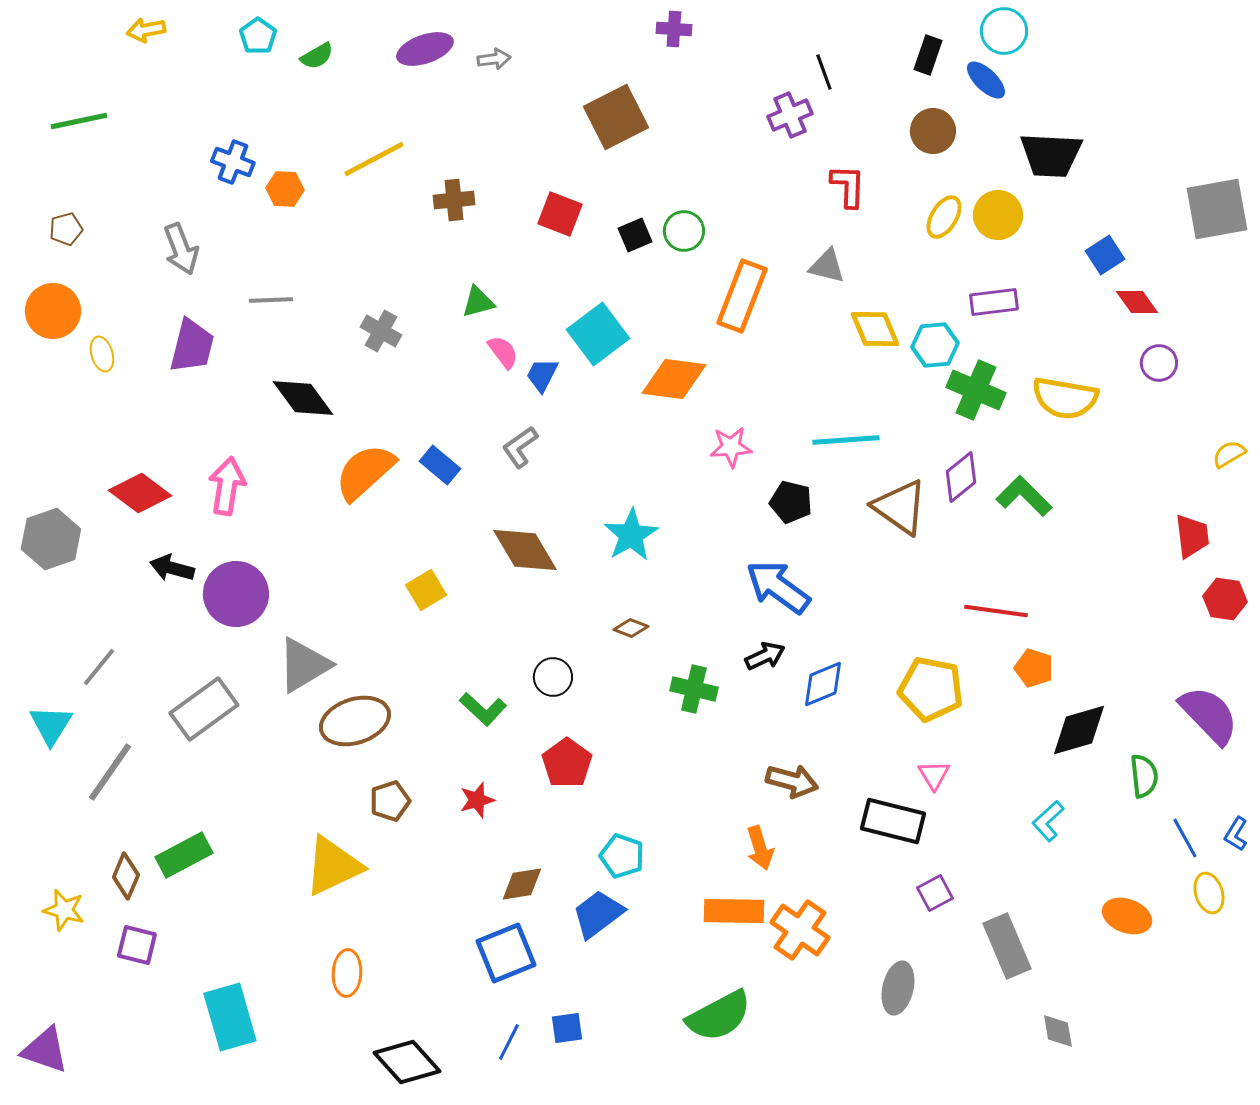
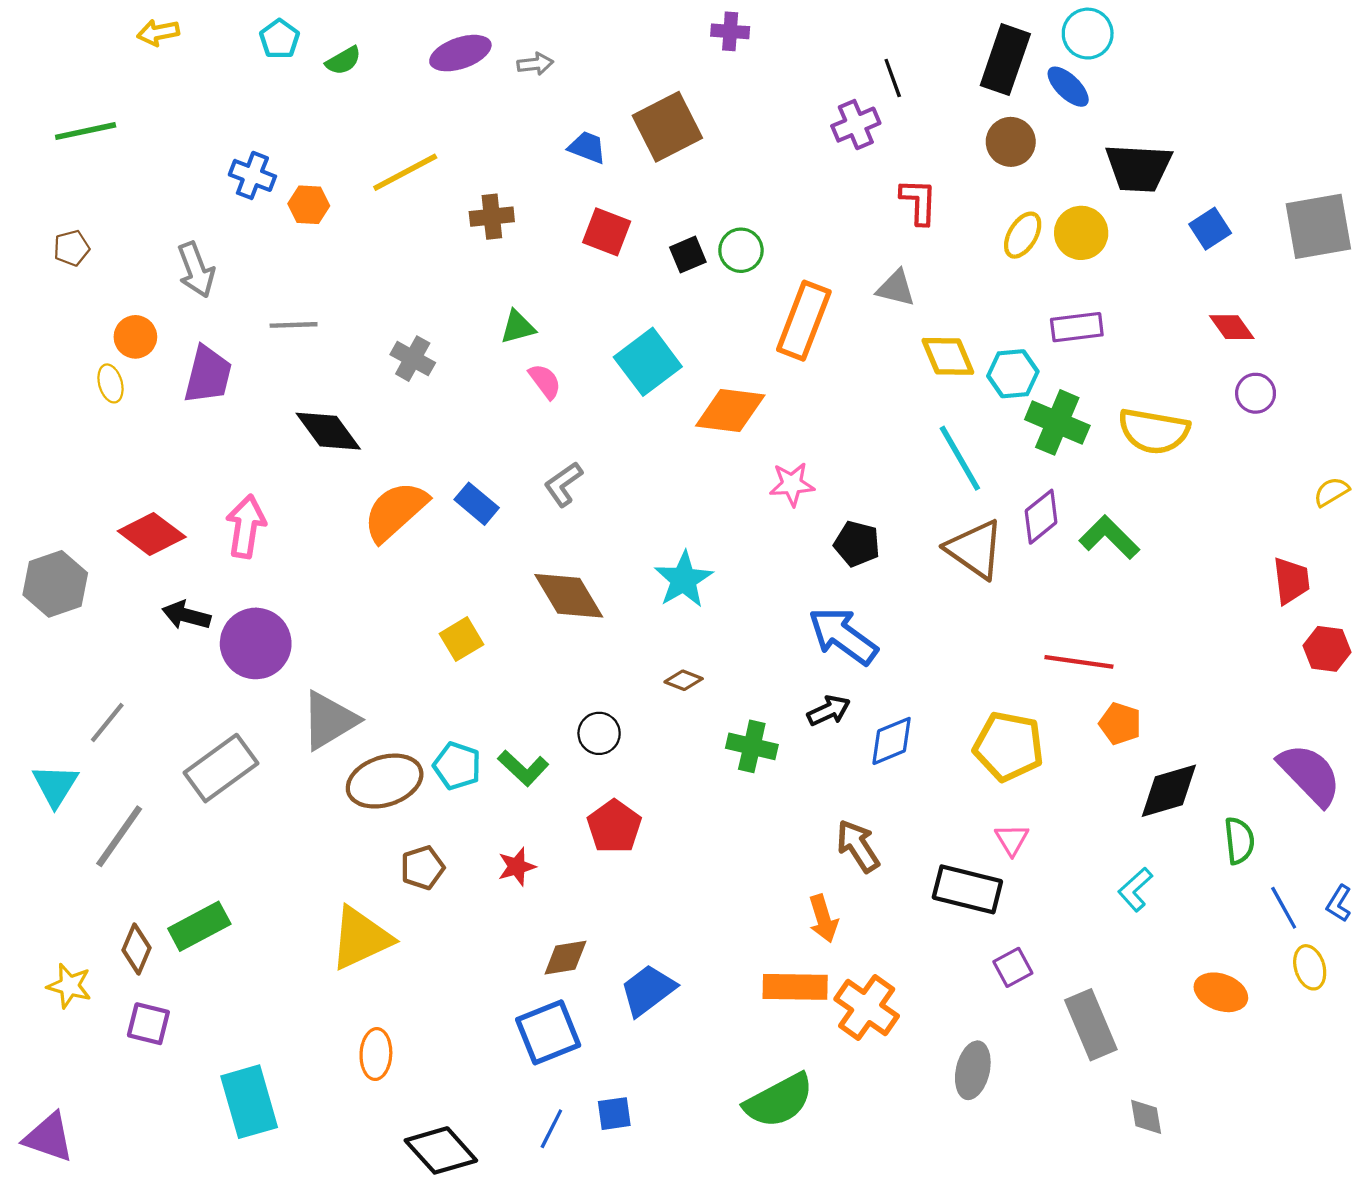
black rectangle: (928, 55) -> (1005, 60), size x1.6
blue square: (1105, 255) -> (1210, 229), moved
orange circle: (53, 311) -> (135, 337), moved, size x0.7
blue trapezoid: (542, 375) -> (587, 147), moved, turned 84
cyan line: (846, 440) -> (960, 458), moved, turned 64
brown arrow: (792, 781) -> (858, 846), turned -138
cyan pentagon: (622, 856) -> (457, 766), moved

